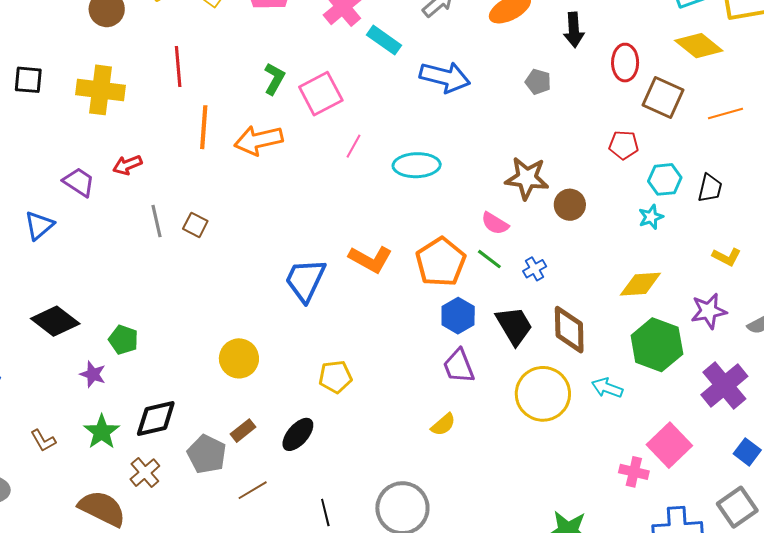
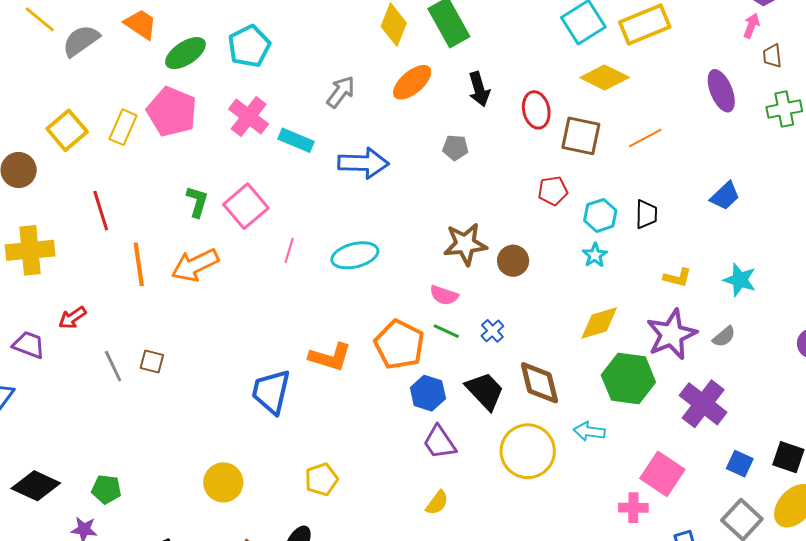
purple star: (709, 311) -> (672, 334), size x1.4

